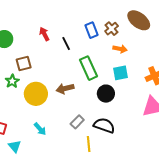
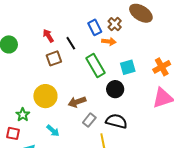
orange arrow: (120, 49) -> (109, 42), moved
brown square: (24, 63) -> (54, 58), moved
green star: (12, 81) -> (23, 115), moved
brown arrow: (65, 89) -> (77, 102), moved

